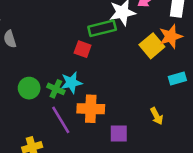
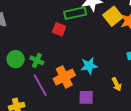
yellow square: (152, 46) -> (113, 16), moved
cyan star: (71, 83) -> (89, 66), moved
orange cross: (91, 109) -> (64, 77), turned -30

